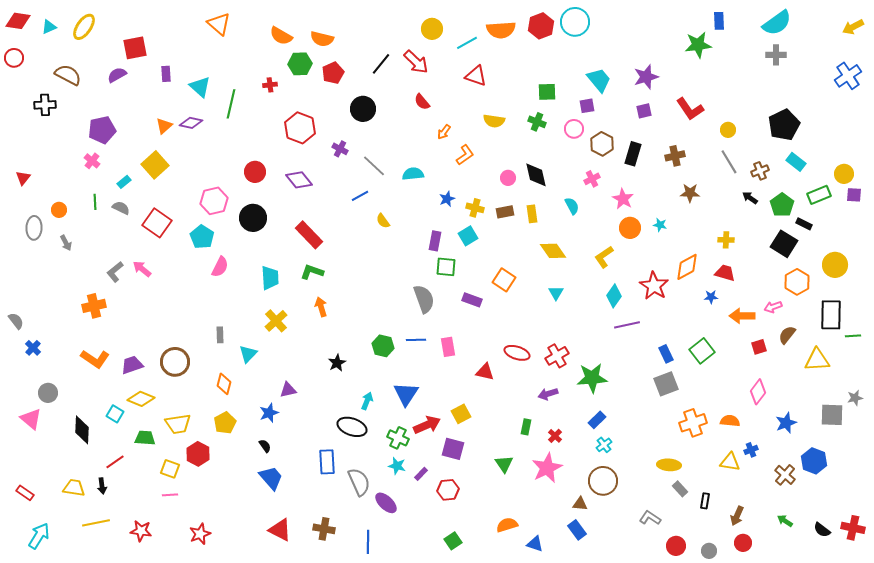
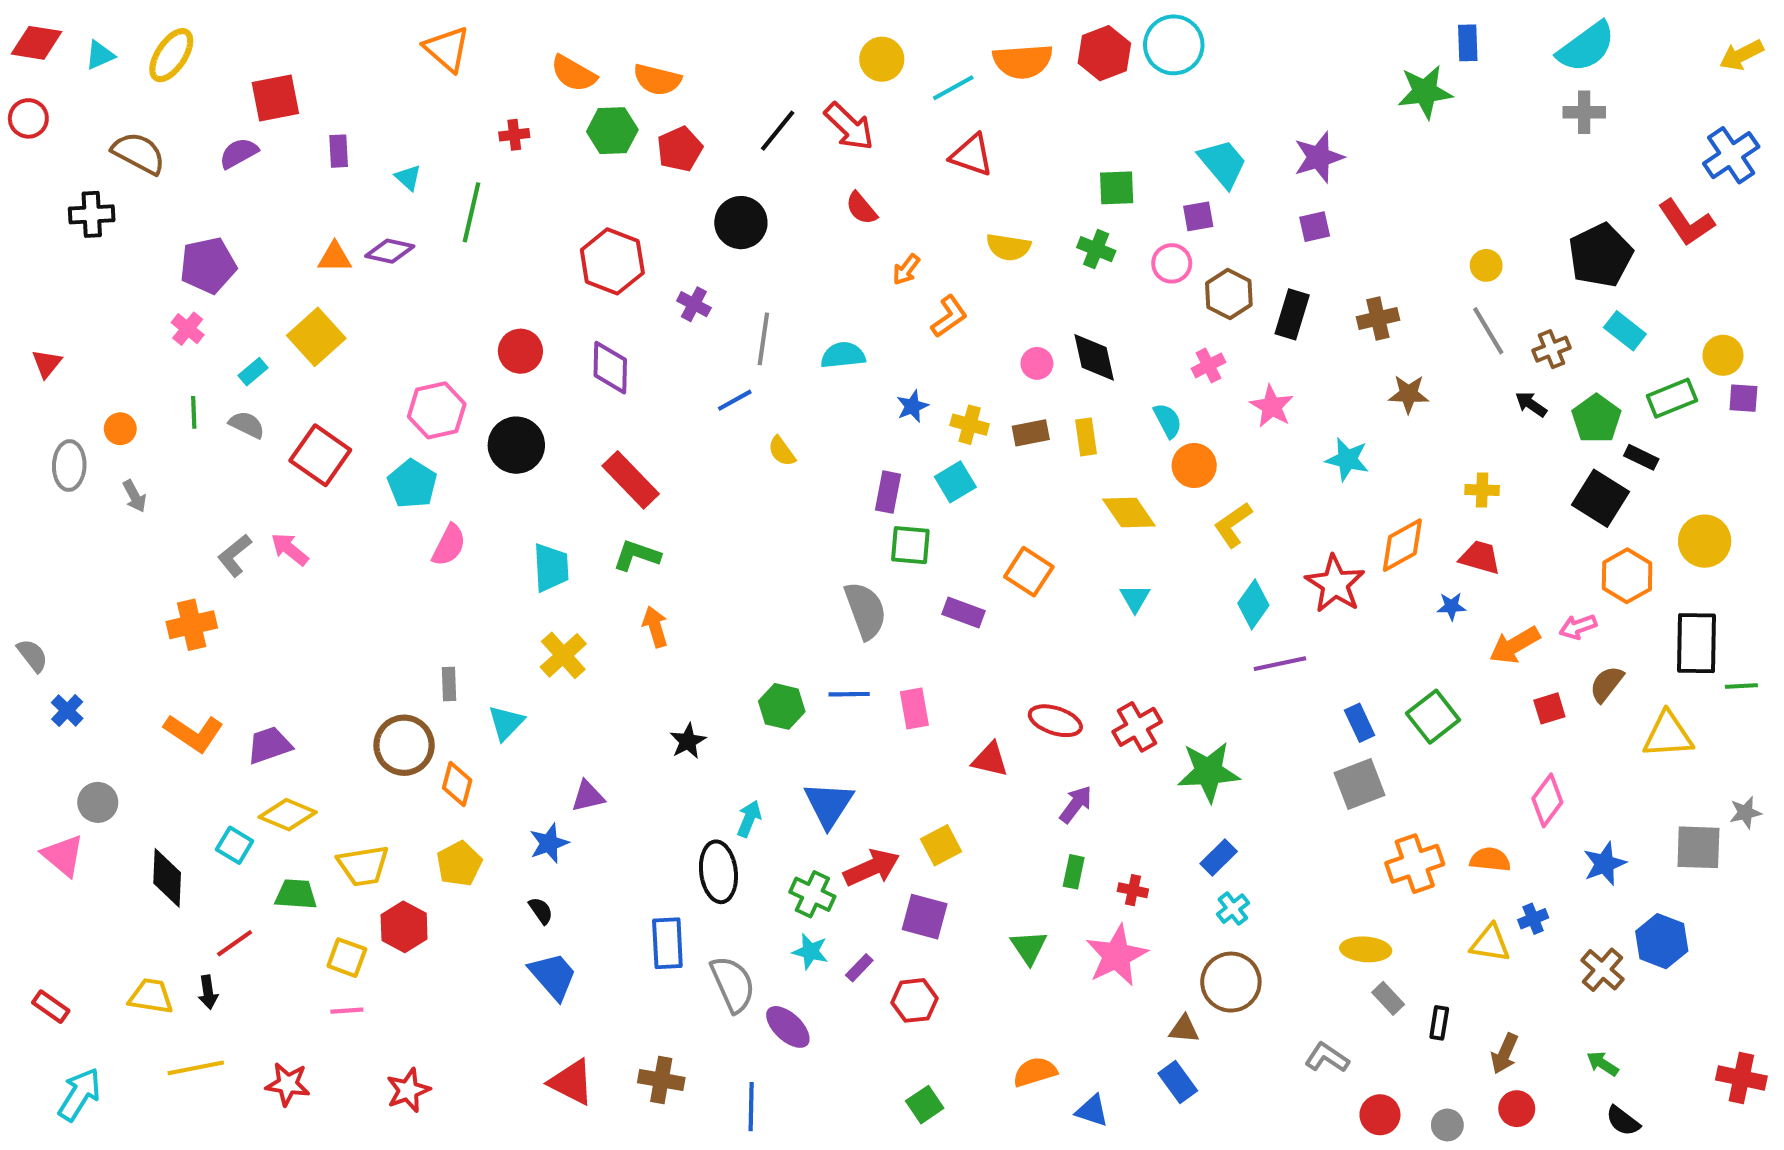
red cross: (270, 85) -> (514, 135), moved
cyan triangle: (200, 87) -> (408, 178), size x0.6
red L-shape: (690, 109) -> (1686, 223), moved
orange triangle: (164, 126) -> (335, 257), turned 42
gray line: (374, 166) -> (763, 339), turned 55
purple diamond: (299, 180) -> (610, 368), turned 40
cyan star: (660, 225) -> (1347, 459), size x1.5
orange circle: (630, 228) -> (1194, 466), moved
orange arrow: (742, 316) -> (1515, 645), turned -30
brown circle: (175, 362) -> (404, 745), moved
purple arrow: (548, 394) -> (1076, 804), moved, turned 144
black ellipse: (352, 427) -> (718, 872), turned 64
red cross: (555, 436) -> (1133, 890), turned -32
black semicircle: (822, 530) -> (1623, 1121), moved

